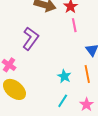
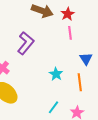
cyan star: (64, 76) -> (56, 74), moved

